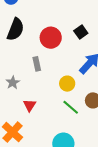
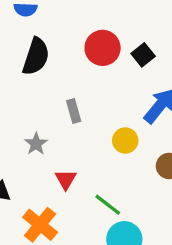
red circle: (51, 38) -> (103, 48), moved
green line: (71, 107) -> (108, 205), moved

